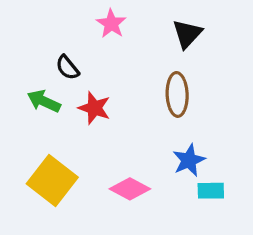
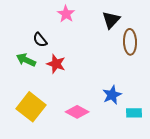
brown ellipse: (177, 94) -> (130, 42), moved
cyan rectangle: (211, 191) -> (134, 113), moved

